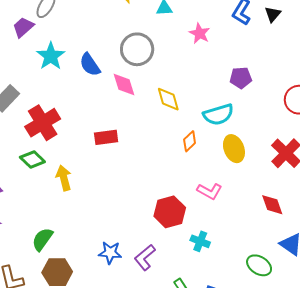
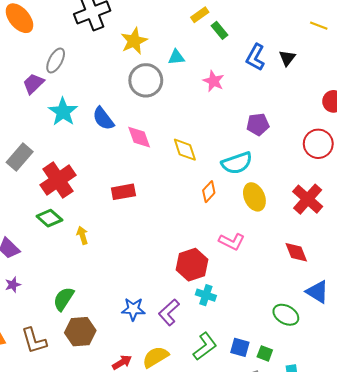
gray circle: (137, 49) -> (146, 80), moved
yellow arrow: (64, 178) -> (82, 235), size x0.7
cyan cross: (200, 241) -> (206, 295), moved

